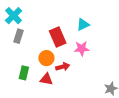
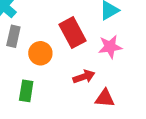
orange circle: (46, 58) -> (40, 53), moved
red triangle: (46, 79) -> (105, 98), moved

